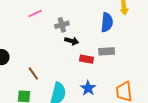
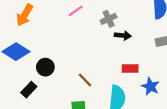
red rectangle: (86, 59) -> (130, 68), moved

